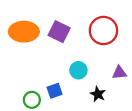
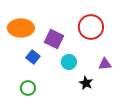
purple square: (59, 32) -> (54, 39), moved
blue square: (55, 91) -> (33, 57), moved, turned -32

